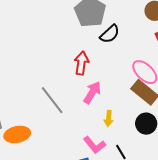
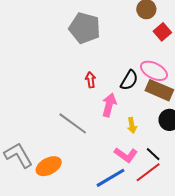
black semicircle: (110, 34) -> (129, 80), moved
red arrow: (81, 63) -> (91, 80), size x0.7

